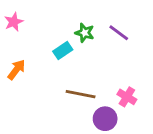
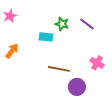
cyan rectangle: (63, 50) -> (46, 37), turned 40
pink cross: (127, 97) -> (97, 63), moved

